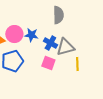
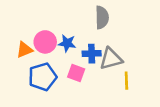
blue cross: (50, 43) -> (92, 54), turned -32
pink square: (48, 63) -> (76, 73), moved

